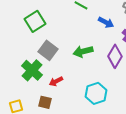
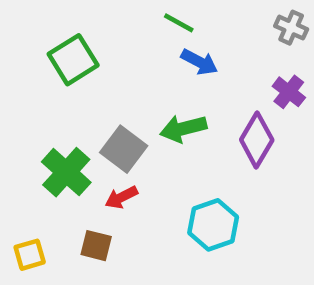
blue arrow: (106, 22) -> (199, 62), moved
gray square: (48, 50) -> (124, 149), moved

